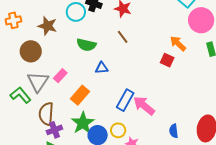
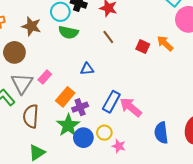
green semicircle: (86, 45) -> (68, 32), moved
red square: (167, 60) -> (143, 47), moved
purple cross: (54, 130) -> (80, 107), moved
blue semicircle: (174, 131) -> (161, 133), size x1.5

